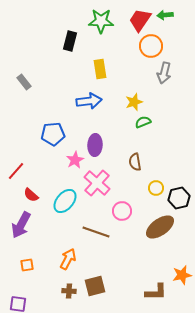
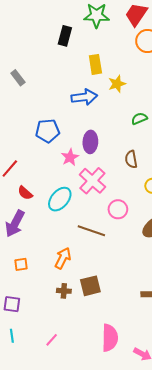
yellow star: (134, 102) -> (117, 84), moved

